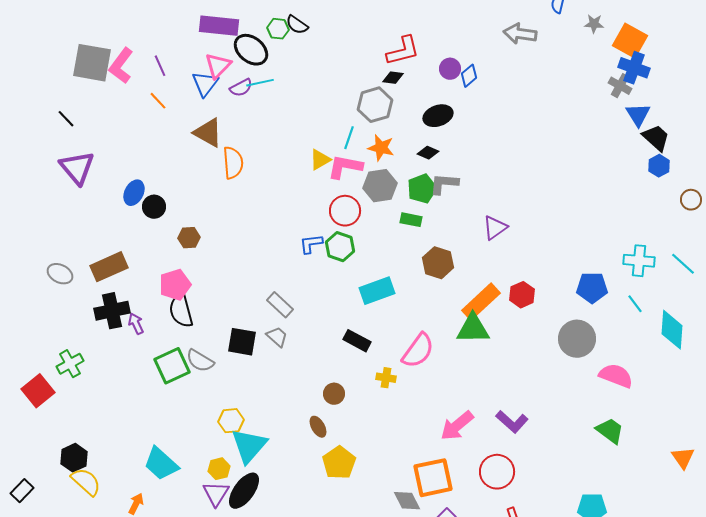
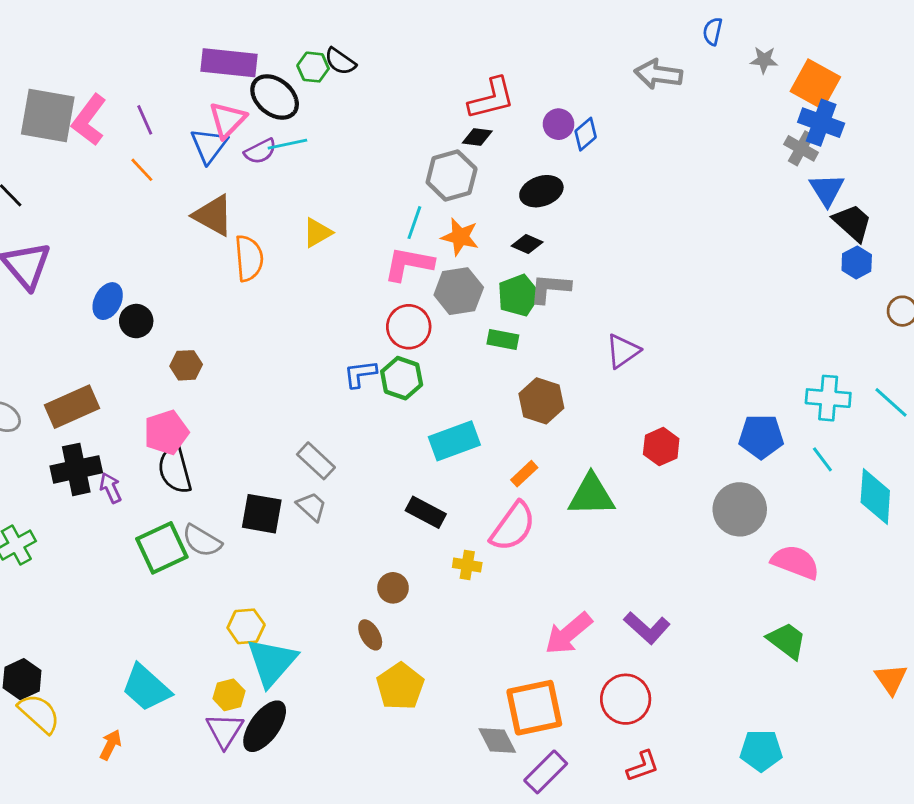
yellow triangle: (320, 160) -> (317, 233), moved
orange rectangle: (481, 302) -> (524, 474), moved, size x0.5

